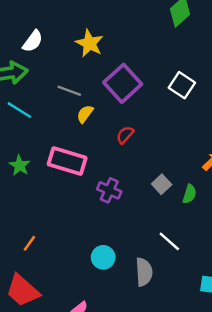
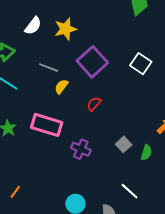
white semicircle: (33, 41) -> (33, 26), moved
yellow star: (89, 43) -> (65, 29), turned 30

